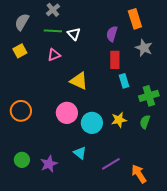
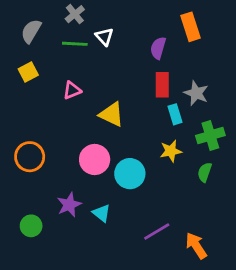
white triangle: (74, 34) -> (104, 37), moved
gray star: (144, 48) -> (196, 93), moved
pink triangle: (54, 55) -> (72, 90), moved
yellow star: (119, 120) -> (171, 151), moved
cyan triangle: (80, 153) -> (102, 213), moved
purple star: (49, 164) -> (69, 205), moved

